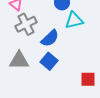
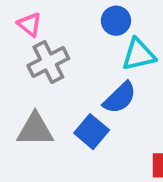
blue semicircle: (50, 38) -> (120, 98), moved

